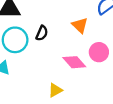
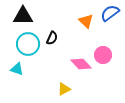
orange triangle: (80, 25) -> (86, 21), moved

